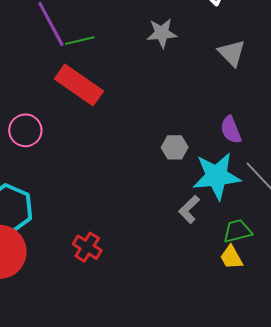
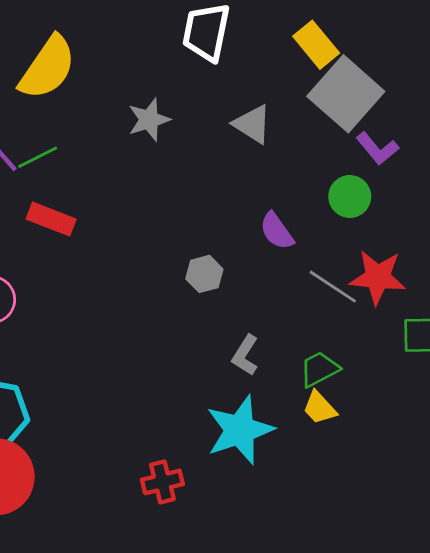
red rectangle: (79, 85) -> (51, 219), size x0.7
cyan star: (217, 176) -> (240, 430), moved
red cross: (87, 247) -> (162, 482), moved, turned -32

